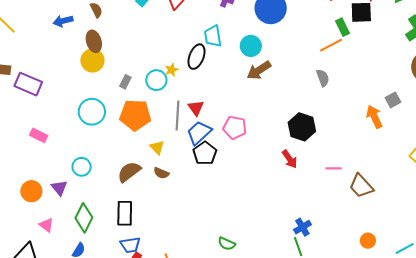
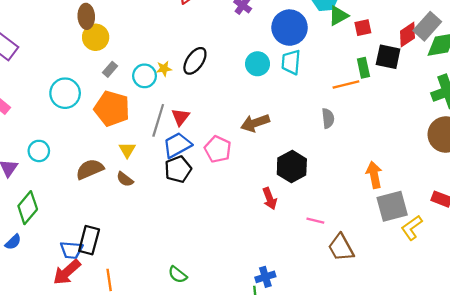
cyan trapezoid: (213, 36) -> (291, 62), moved
yellow circle: (92, 60) -> (96, 37), moved
brown arrow: (259, 70) -> (255, 123), moved
gray square: (393, 100) -> (392, 206), moved, size x1.8
black rectangle: (125, 213) -> (89, 240), moved

